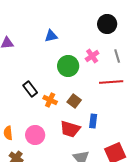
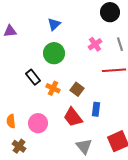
blue triangle: (51, 36) -> (54, 24), turned -32
green circle: (68, 66) -> (54, 53), moved
red trapezoid: (70, 129) -> (73, 117), turned 35

